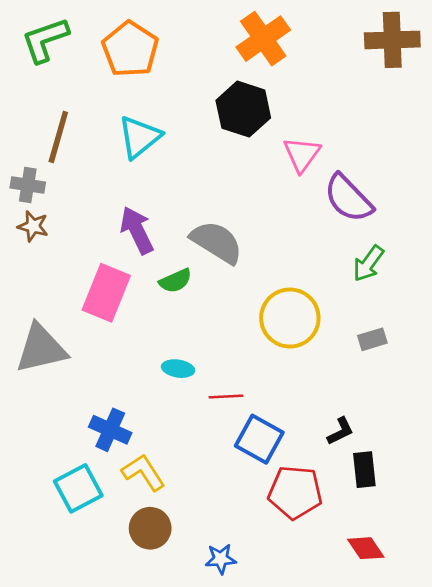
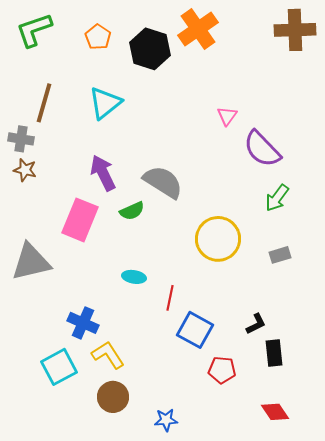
orange pentagon: (130, 49) -> (98, 37), size x0.6
black hexagon: (243, 109) -> (150, 49), moved
pink triangle: (302, 154) -> (227, 116), size x0.7
red line: (226, 397) -> (170, 298), turned -75
red pentagon: (295, 492) -> (222, 370), size x0.7

